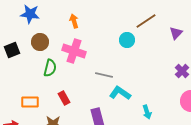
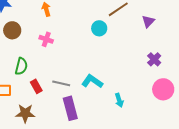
pink cross: (74, 51) -> (46, 39), size x0.6
green semicircle: (50, 68) -> (21, 66), moved
gray line: (104, 75) -> (61, 83), moved

